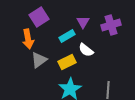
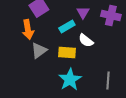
purple cross: (111, 25) -> (111, 15), turned 30
yellow rectangle: (67, 62) -> (67, 52), turned 30

